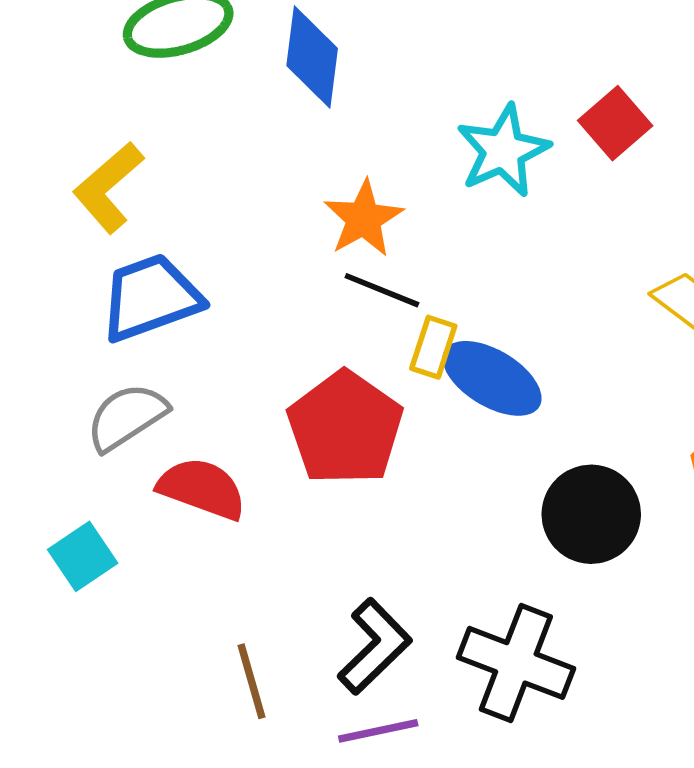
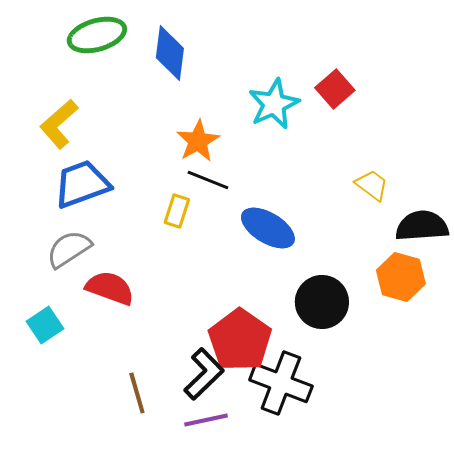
yellow rectangle: (433, 347) -> (177, 211), moved
red pentagon: (345, 428) -> (240, 340), moved

